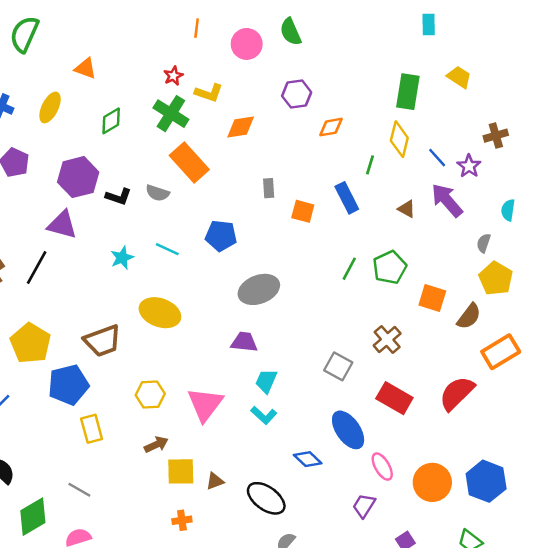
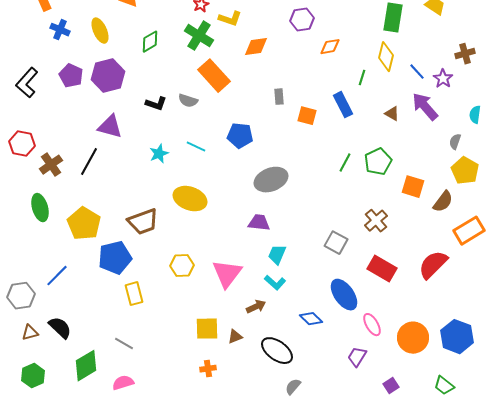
yellow ellipse: (50, 107) -> (100, 31), turned -50
purple hexagon: (78, 177) -> (108, 76), moved
brown arrow: (156, 445) -> (256, 307), moved

